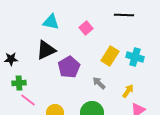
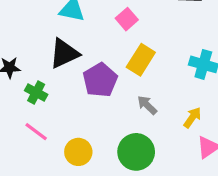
yellow rectangle: (110, 56) -> (141, 60), moved
green cross: (19, 83) -> (36, 93), moved, turned 32

